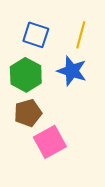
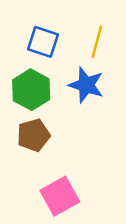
pink square: (50, 142) -> (60, 196), moved

